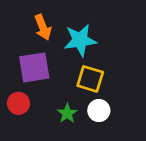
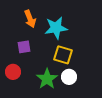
purple square: (34, 67) -> (24, 47), size x0.6
green star: (67, 113) -> (47, 79), size x1.5

